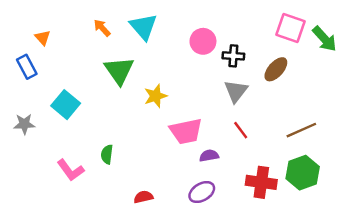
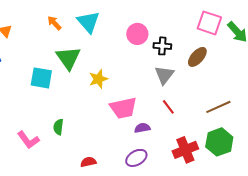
cyan square: (66, 105) -> (41, 78), moved, turned -30
red cross: (261, 182) -> (185, 150), turned -30

